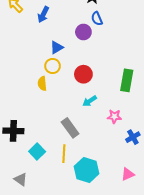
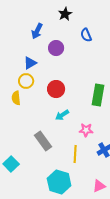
blue arrow: (43, 14) -> (37, 31), moved
blue semicircle: (97, 19) -> (86, 35), moved
yellow line: (64, 154) -> (75, 154), moved

